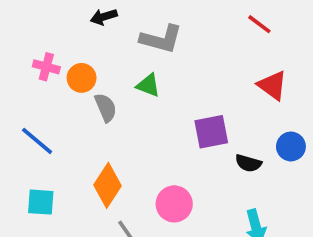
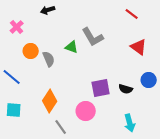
gray L-shape: (161, 39) -> (93, 37), moved, turned 45
pink cross: (46, 67) -> (17, 27), moved, turned 32
orange circle: (82, 78) -> (31, 51), moved
purple square: (211, 132) -> (101, 88), moved

